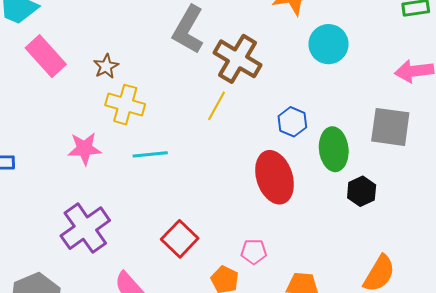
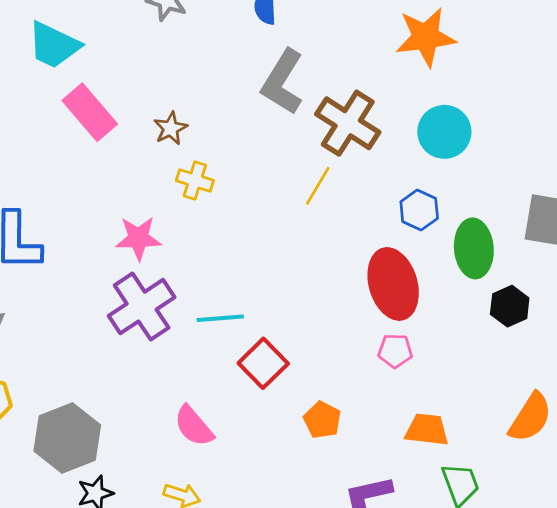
cyan circle: (328, 44) -> (444, 132), moved
yellow cross: (125, 105) -> (195, 180), size x0.7
cyan line: (150, 154) -> (220, 318), moved
purple cross: (85, 228) -> (142, 307), moved
pink pentagon: (254, 252) -> (395, 351), moved

